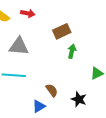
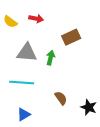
green arrow: (72, 51) -> (51, 58), moved
blue triangle: (39, 106) -> (24, 115), moved

